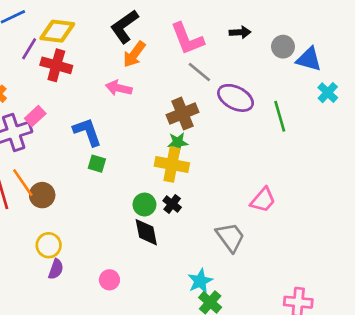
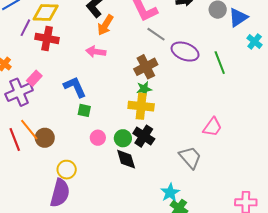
blue triangle: (309, 59) -> (238, 17), turned -45
black cross: (172, 204) -> (144, 136), size x1.5
yellow circle: (49, 245) -> (67, 170), moved
purple semicircle: (56, 269) -> (60, 193), size x1.8
pink circle: (109, 280) -> (98, 138), moved

